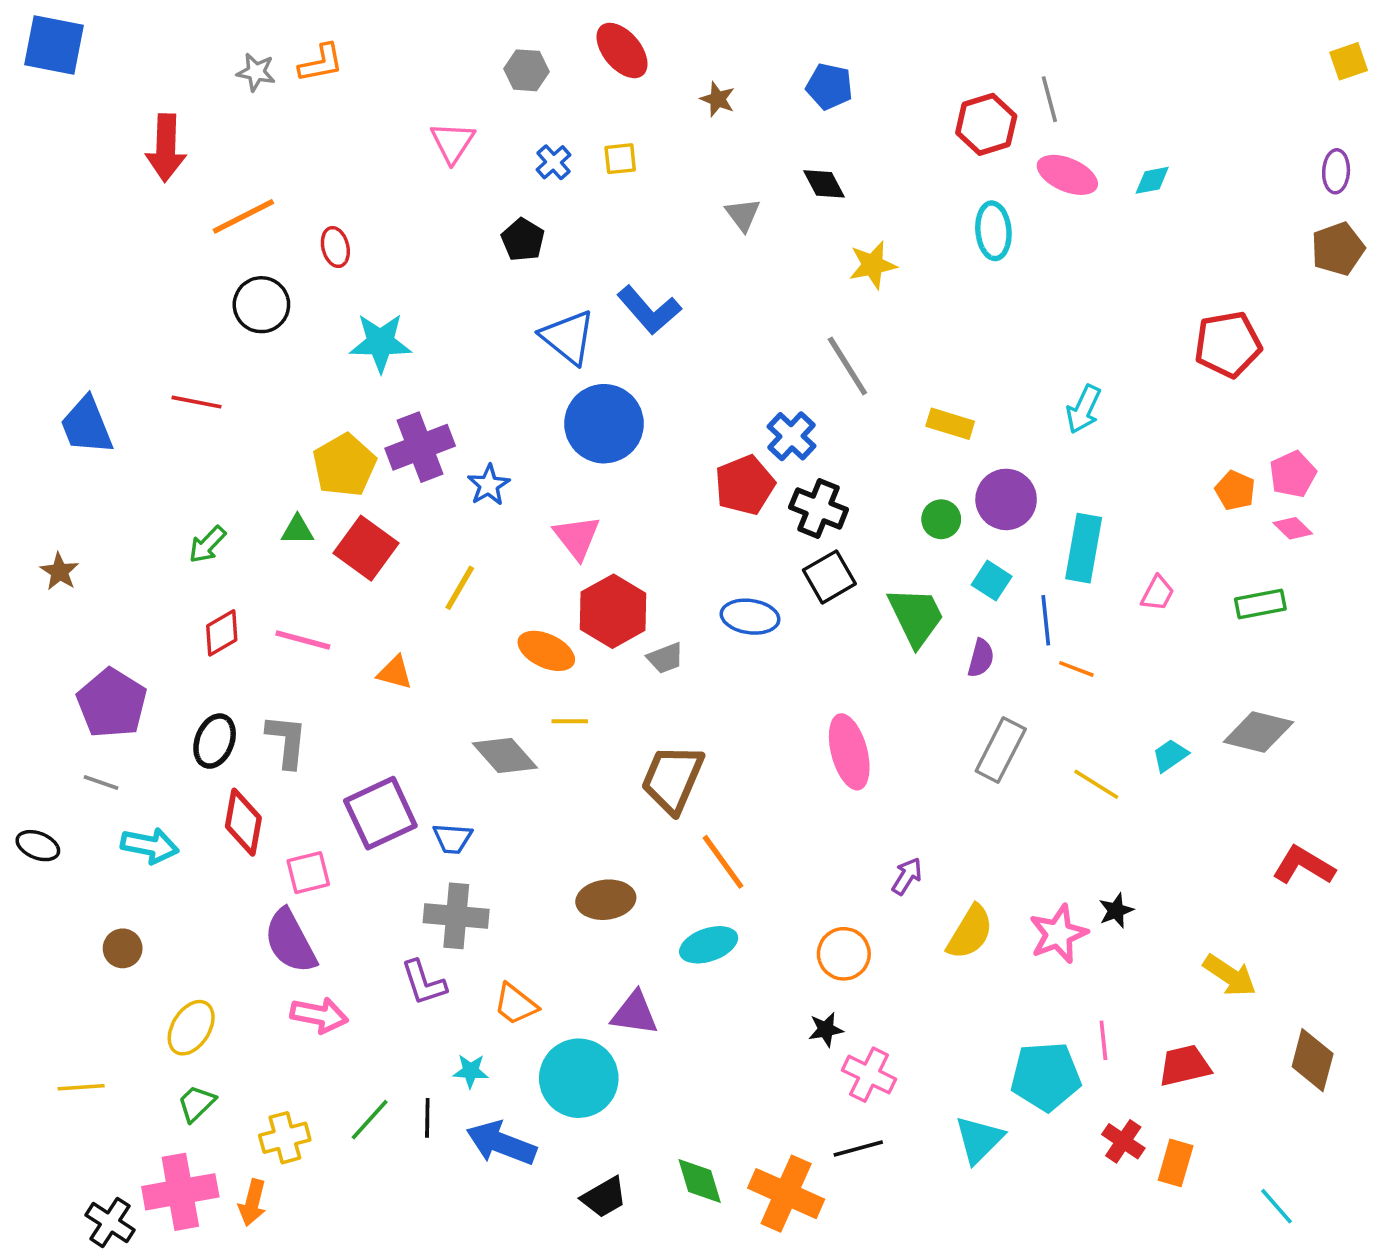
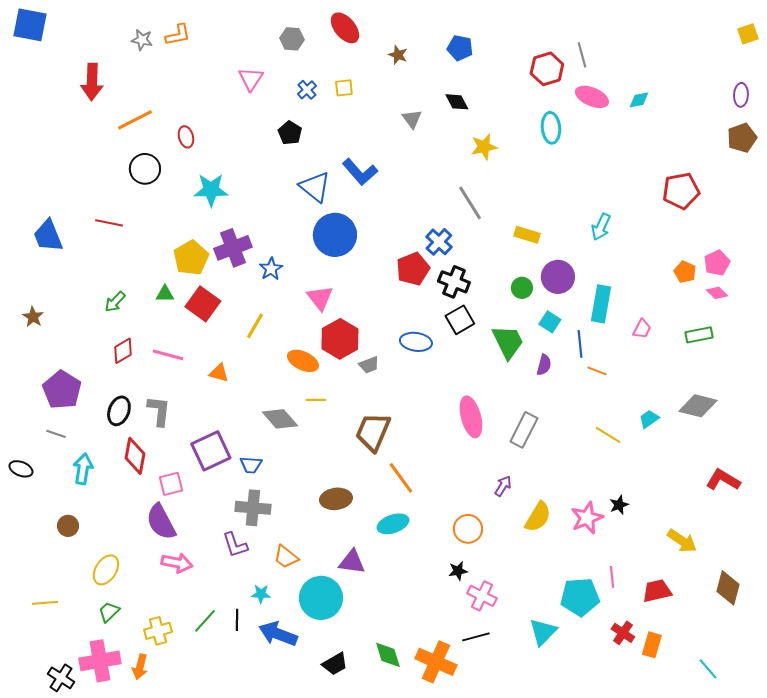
gray rectangle: (1001, 750) -> (524, 430), moved
cyan arrow: (150, 846) -> (83, 469), turned -92

